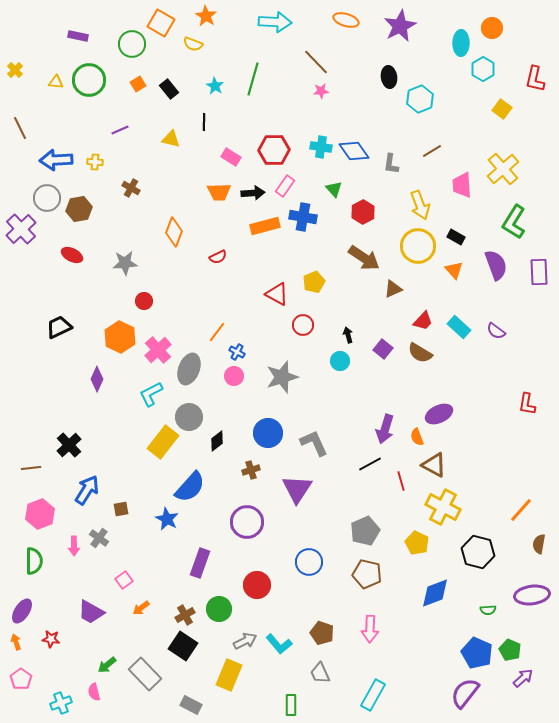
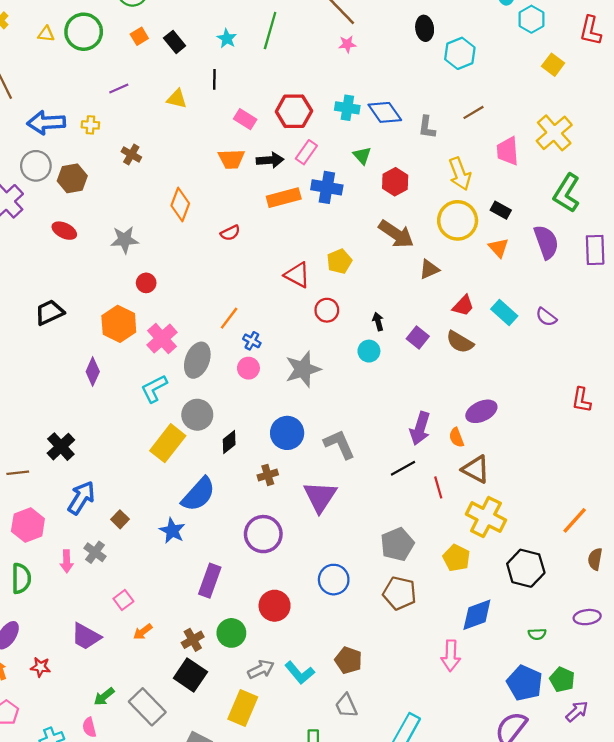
brown square: (121, 509) -> (120, 519), turned -35
purple ellipse: (532, 595) -> (587, 617), size x0.7
pink arrow: (370, 629) -> (451, 656), moved

